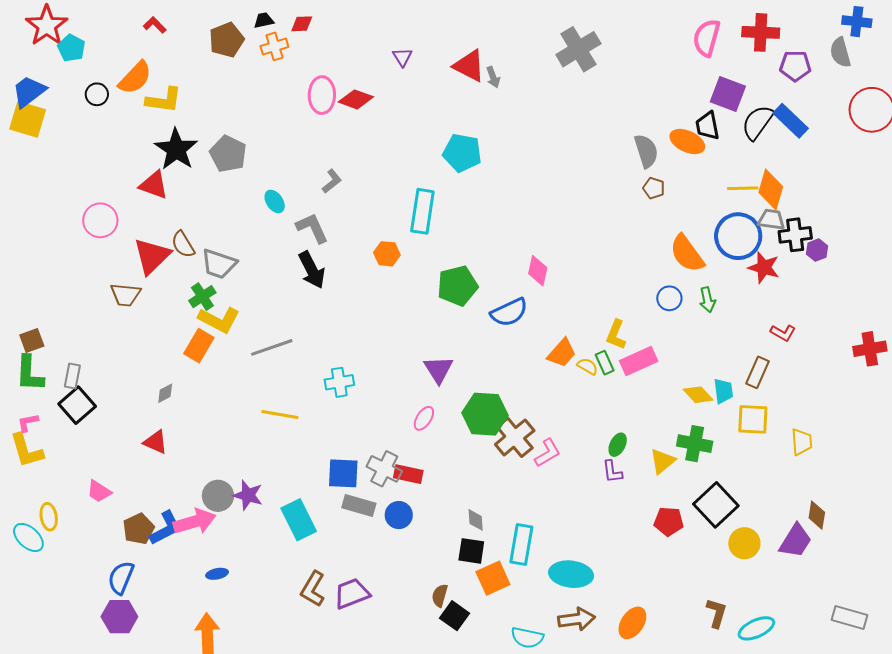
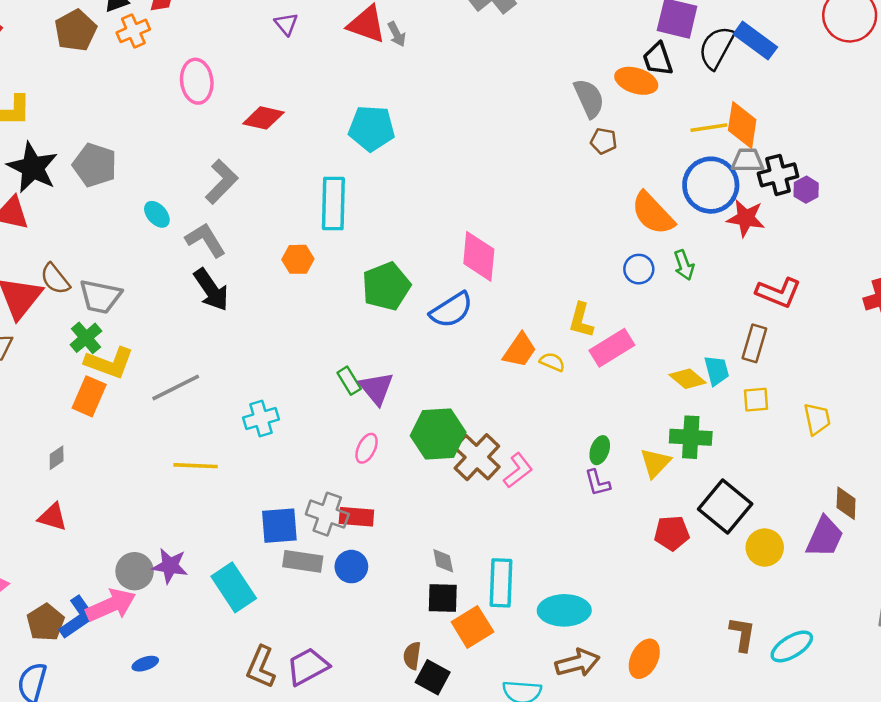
red diamond: (356, 99) -> (263, 118), moved
gray L-shape: (332, 181) -> (222, 182), size x1.5
pink diamond: (538, 271) -> (479, 256), size x1.4
red L-shape: (783, 333) -> (778, 293), size x1.5
green rectangle: (605, 363) -> (349, 381), moved
yellow square: (753, 419) -> (756, 400), size x0.7

